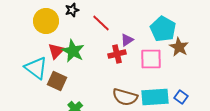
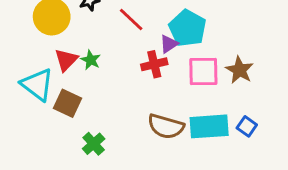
cyan pentagon: (163, 29) -> (188, 28), moved
brown star: (179, 47) -> (240, 70), moved
green star: (73, 51) -> (91, 60), size x0.6

